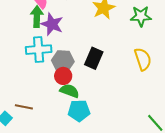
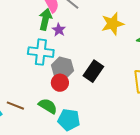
purple star: (52, 24) -> (59, 30), size x0.6
green semicircle: (70, 91) -> (48, 106), moved

